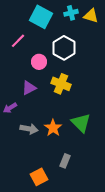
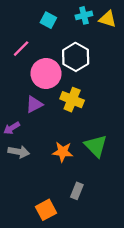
cyan square: (41, 17) -> (48, 20), size x0.6
pink circle: (39, 62) -> (46, 74), size x1.6
orange star: (53, 128) -> (63, 152), turned -30
gray arrow: (29, 129) -> (19, 152), moved

